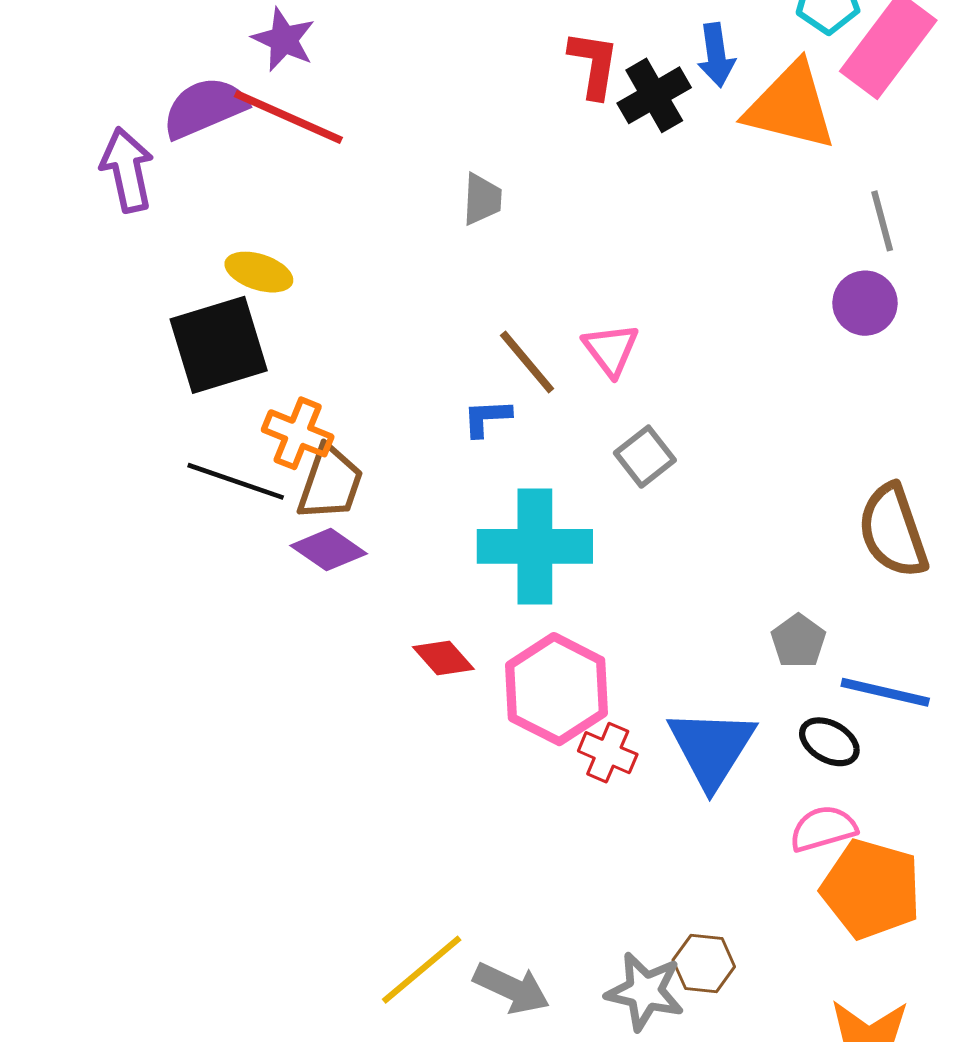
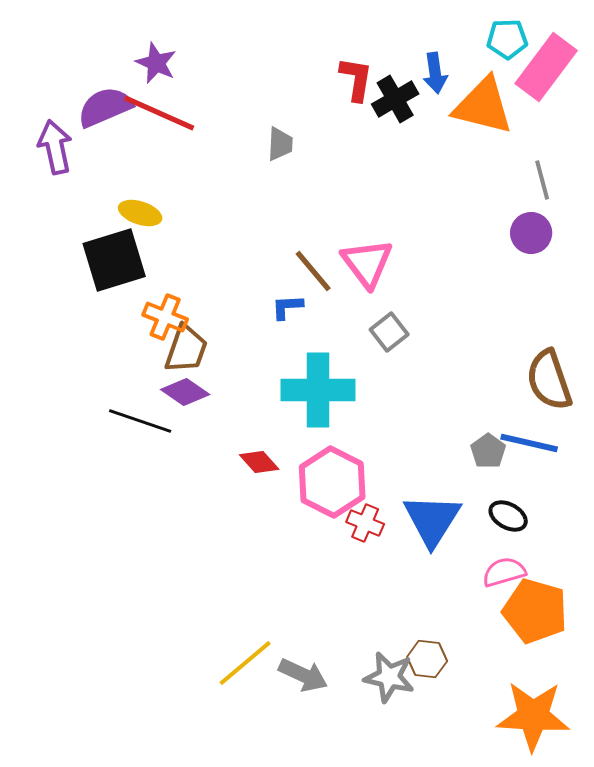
gray trapezoid: (482, 199) -> (280, 144), moved
pink triangle: (611, 350) -> (367, 263), size x1.4
black line: (236, 481) -> (140, 421), moved
blue line: (885, 692) -> (529, 443), moved

